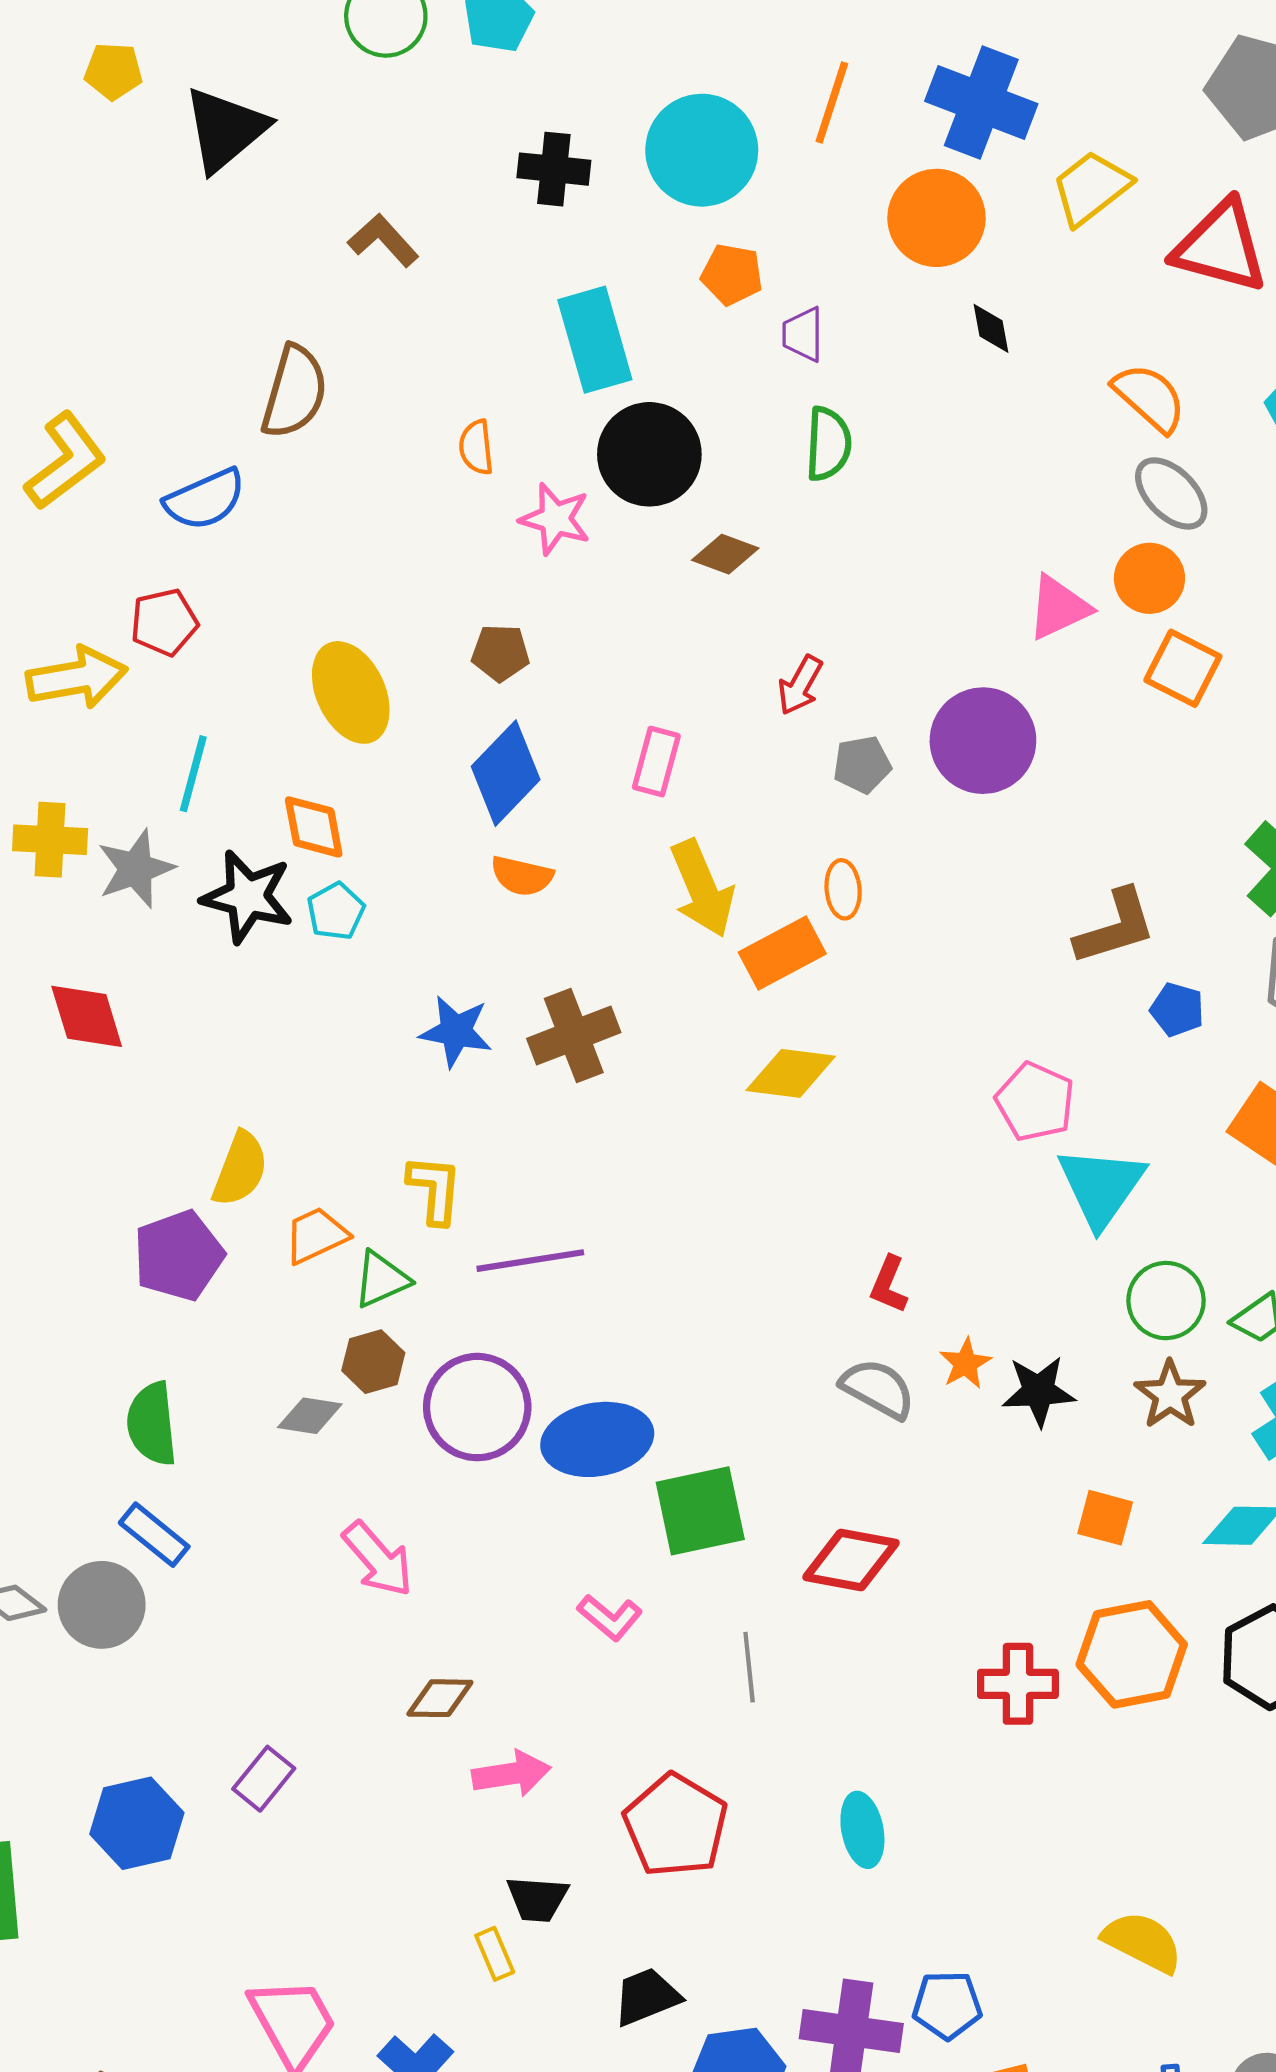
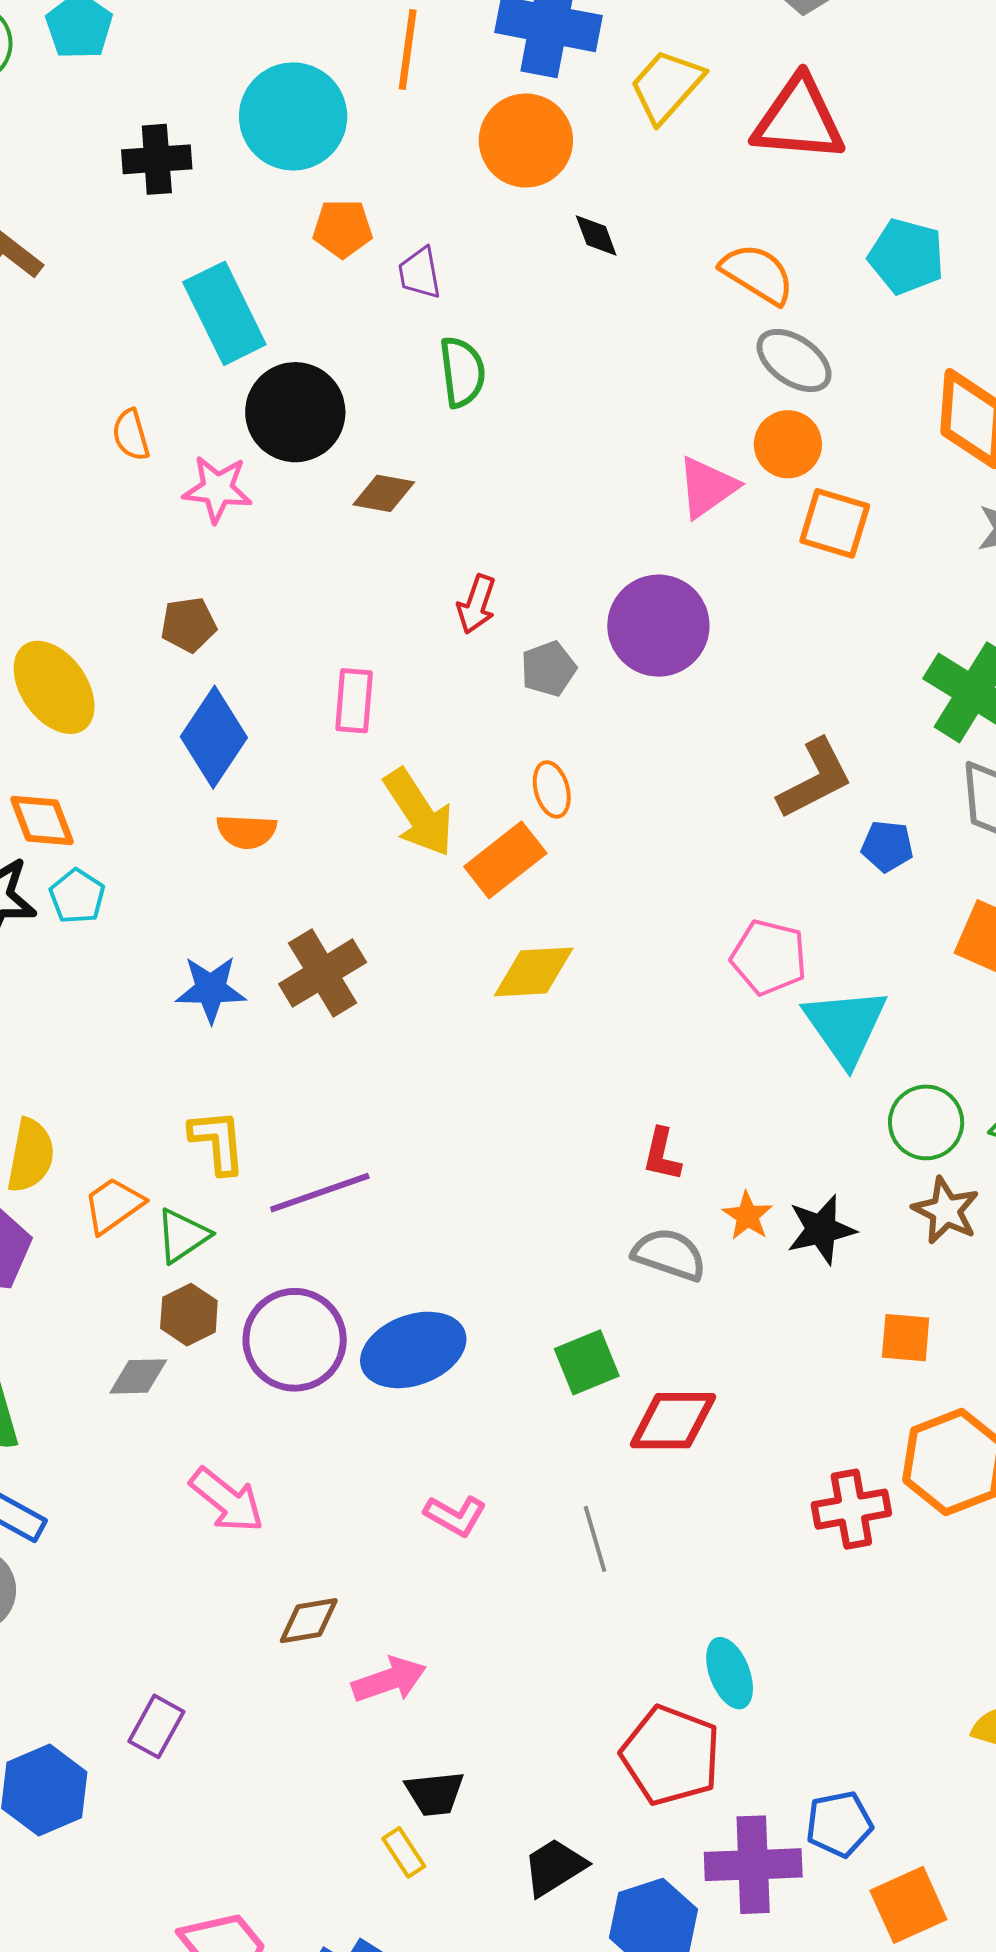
green square: (700, 1511) -> (587, 1362), moved, size x0.7
red pentagon: (676, 1825) -> (671, 1755), moved

